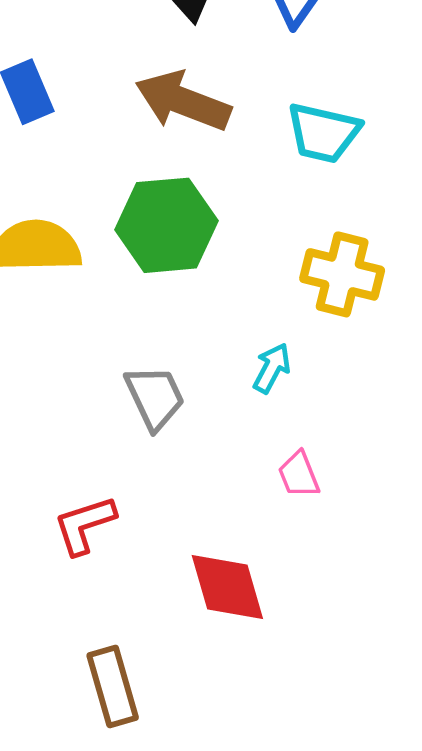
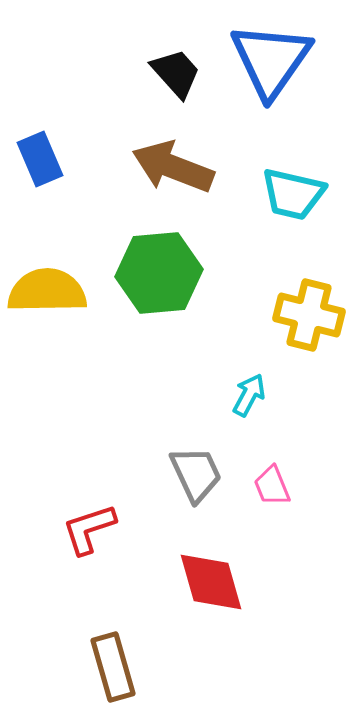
gray trapezoid: (155, 397) -> (196, 474), moved

